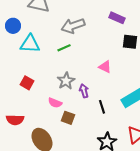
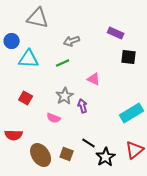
gray arrow: (73, 26) -> (72, 41), size x0.7
pink triangle: (105, 67) -> (94, 79), moved
black line: (102, 107) -> (89, 143), moved, turned -40
brown square: (68, 118) -> (67, 154), moved

